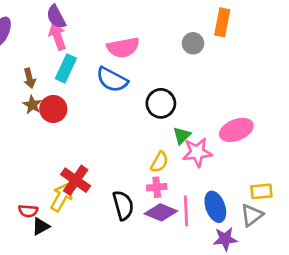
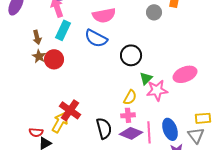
gray triangle: (252, 215) -> (196, 135), turned -30

